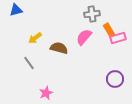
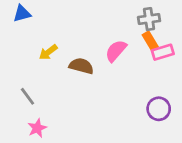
gray cross: (92, 14) -> (149, 19), moved
gray line: (29, 63) -> (27, 96), moved
pink star: (46, 93) -> (37, 128), moved

